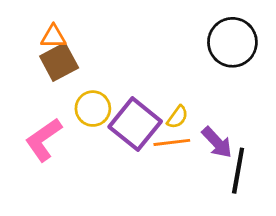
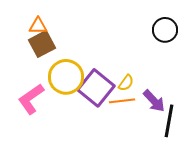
black circle: (232, 42) -> (165, 30), size x0.7
yellow circle: (93, 109) -> (66, 77), size x1.4

